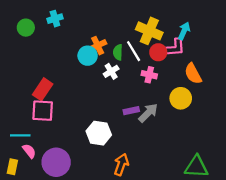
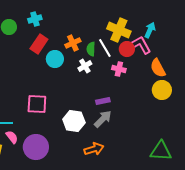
pink L-shape: (174, 48) -> (141, 45), turned -115
cyan circle: (88, 56) -> (55, 59), moved
red rectangle: (43, 89) -> (39, 44), moved
yellow circle: (181, 98) -> (162, 90), moved
pink square: (43, 111) -> (37, 104), moved
gray arrow: (148, 113) -> (103, 119), moved
orange arrow: (121, 165) -> (94, 149), turned 54

